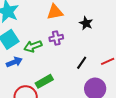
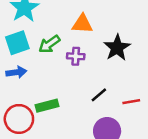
black star: (86, 23) -> (117, 48), size x1.5
green arrow: (33, 46) -> (49, 44), moved, turned -30

